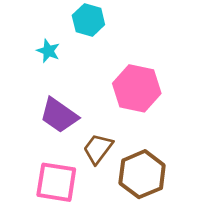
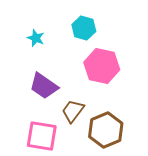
cyan hexagon: (88, 20) -> (84, 28), moved

